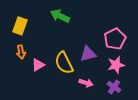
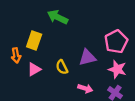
yellow rectangle: (20, 26) -> (34, 40), moved
yellow semicircle: (64, 63) -> (62, 67), size x0.6
pink star: (116, 65) -> (117, 69), turned 30

